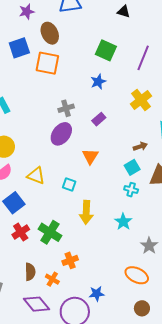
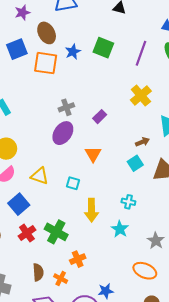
blue star: (98, 82) -> (73, 52), moved
cyan cross: (131, 190) -> (128, 202), moved
cyan star: (123, 222) -> (120, 229), moved

